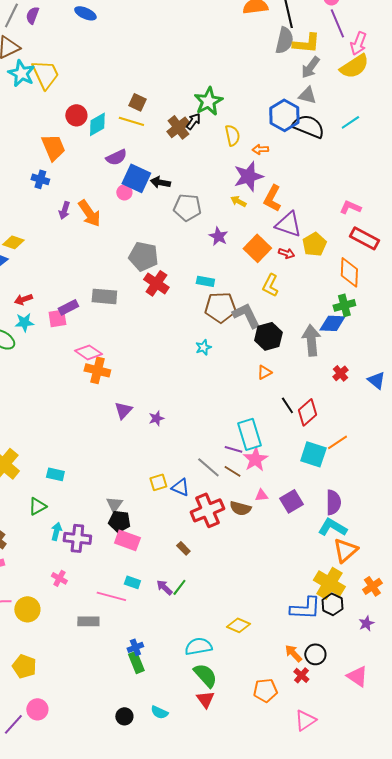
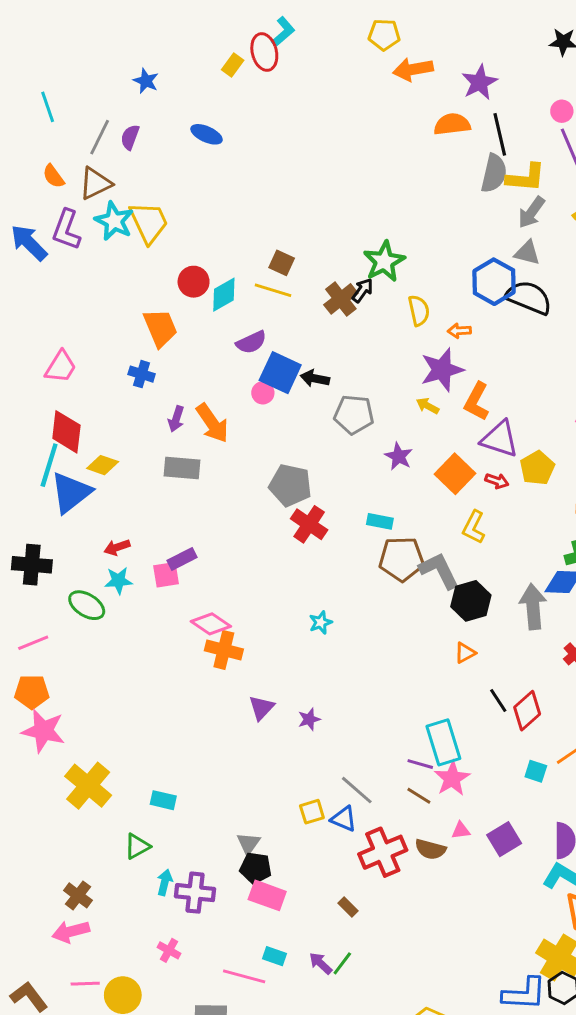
gray rectangle: (104, 296) -> (182, 468), moved
cyan star: (203, 347) -> (321, 622), moved
cyan square: (313, 454) -> (536, 771), size x0.6
gray line: (208, 467) -> (357, 790), moved

